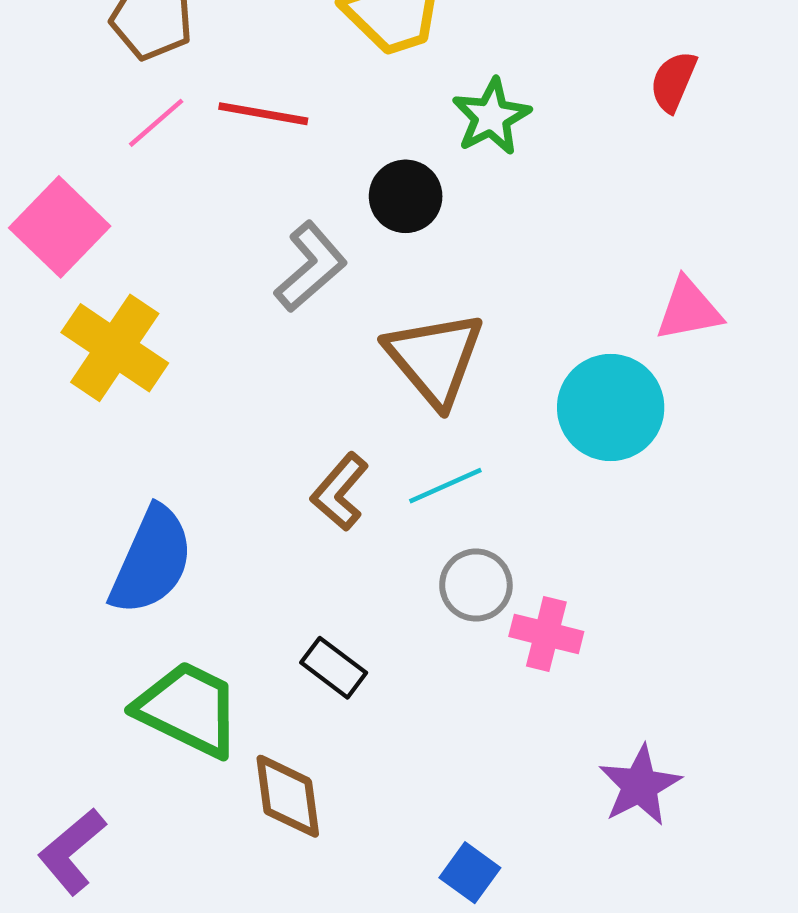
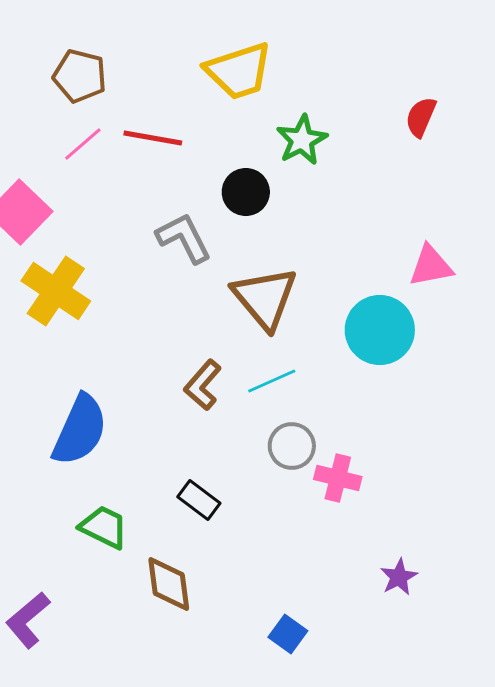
gray L-shape: (311, 267) -> (184, 238), turned -76
green trapezoid: (188, 709) -> (104, 527), size x0.7
purple star: (640, 786) -> (399, 577), size x0.7

